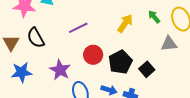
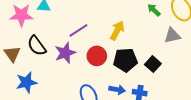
yellow arrow: (125, 23) -> (117, 30), moved
black pentagon: (120, 62) -> (125, 60), turned 30
purple star: (60, 70) -> (65, 53), moved, turned 30

